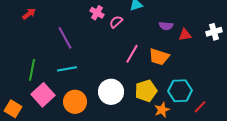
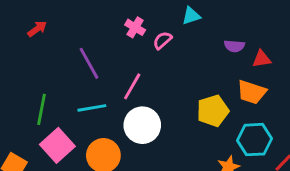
pink line: (132, 54) -> (132, 86), moved
orange trapezoid: (159, 57) -> (252, 92), moved
yellow pentagon: (146, 91) -> (213, 111), moved
white circle: (111, 92) -> (142, 125), moved

